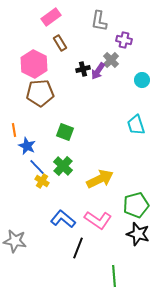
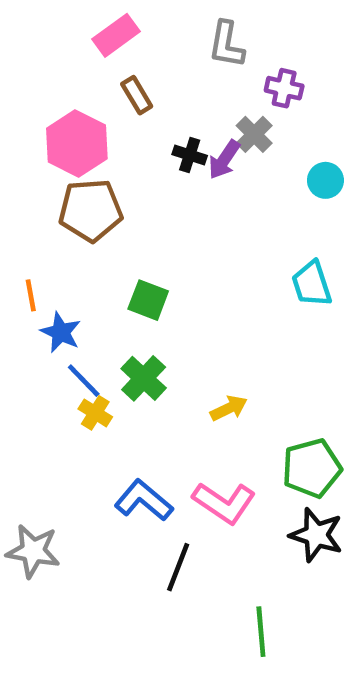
black cross: (83, 69) -> (190, 155), turned 32
yellow arrow: (100, 179) -> (229, 408), size x0.6

